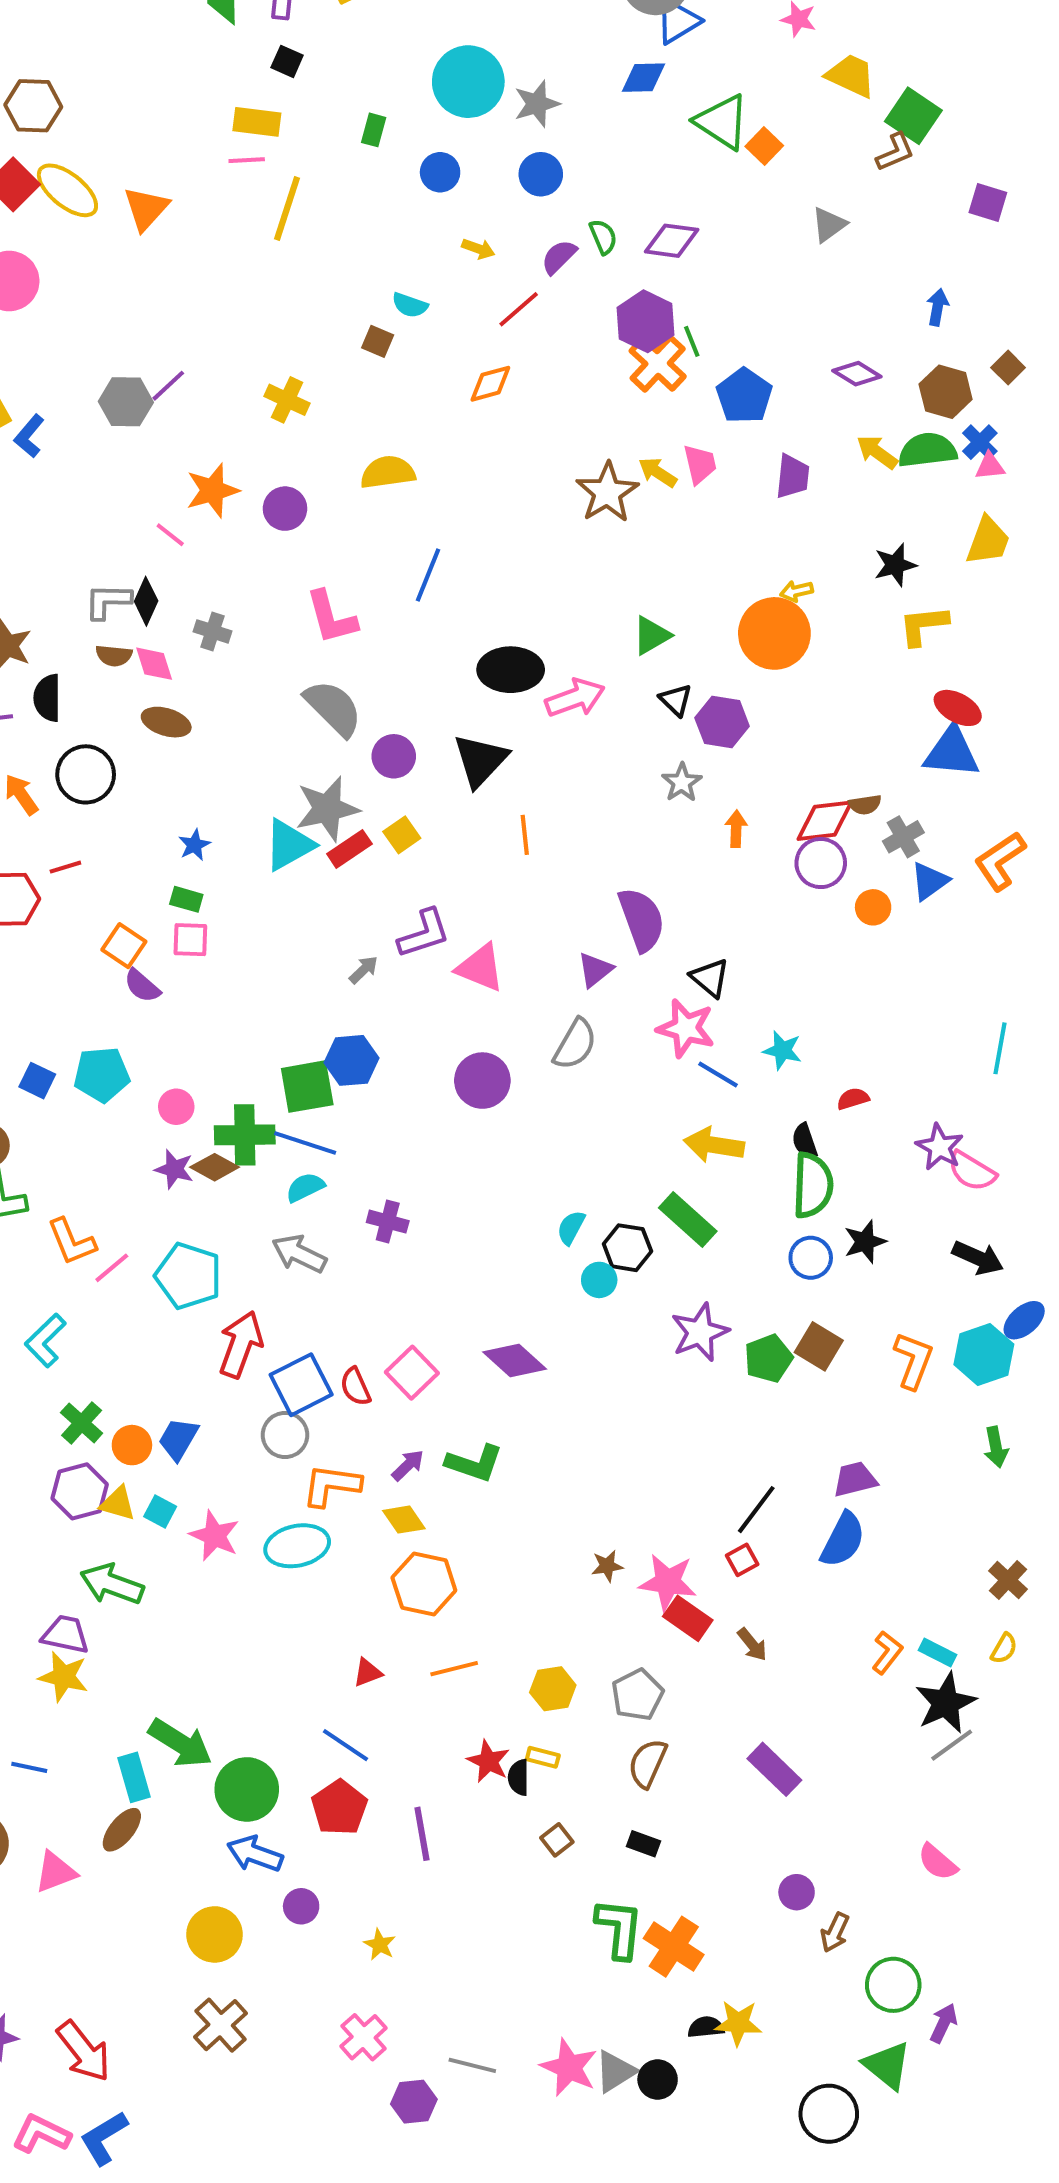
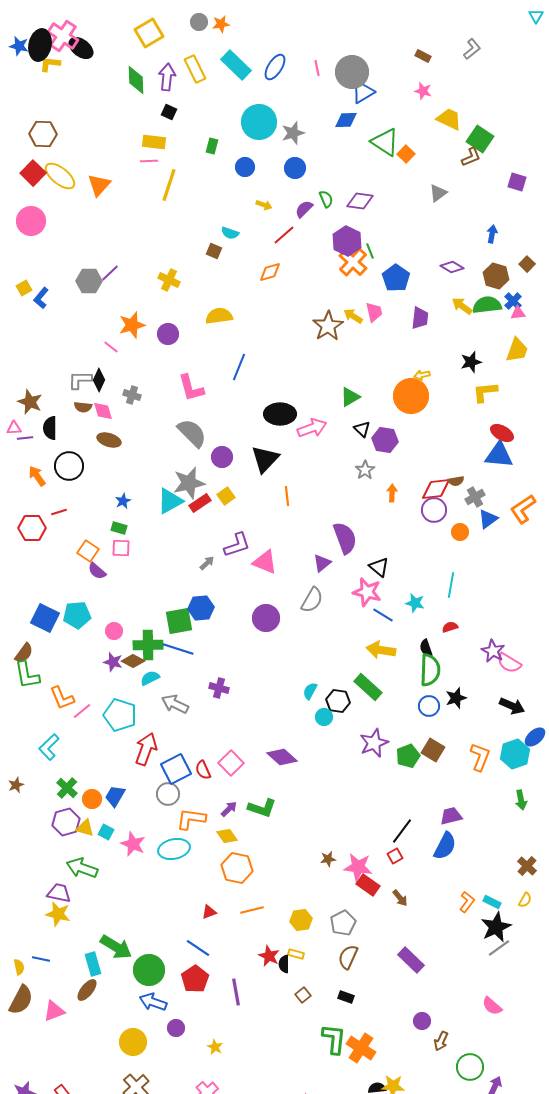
cyan line: (1000, 1048) -> (451, 585), moved
blue square: (37, 1081) -> (45, 618), size x1.6
cyan semicircle: (305, 1187) -> (150, 678), moved

